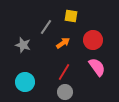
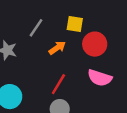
yellow square: (71, 16) -> (75, 24), moved
pink semicircle: (97, 67) -> (100, 78), turned 144

